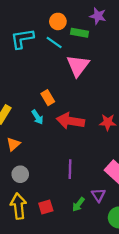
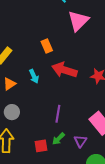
cyan arrow: (37, 117) -> (34, 76), moved
green arrow: (78, 204) -> (58, 139), moved
red square: (46, 207) -> (41, 146), moved

